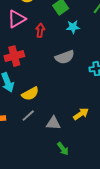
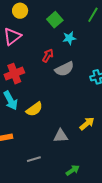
red arrow: (40, 30) -> (48, 56), moved, turned 32
gray line: (28, 116) -> (34, 159), moved, turned 32
green arrow: (63, 149) -> (73, 170), moved, turned -80

